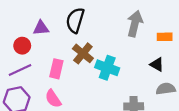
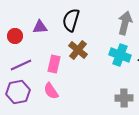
red circle: (22, 46) -> (15, 36), moved
cyan cross: (107, 68) -> (120, 55), moved

